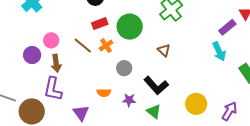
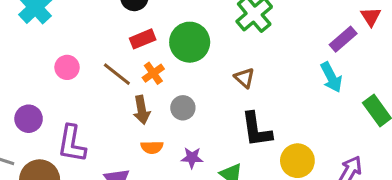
purple circle: (32, 55) -> (29, 119), moved
brown arrow: (56, 63) -> (142, 110), moved
black L-shape: (156, 85) -> (256, 130), moved, turned 35

